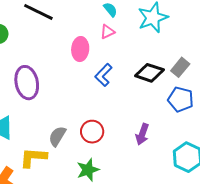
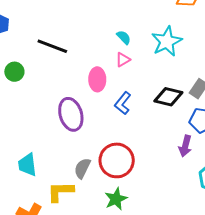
purple ellipse: (27, 83) -> (71, 114), moved
red circle: (92, 132) -> (117, 160), size x1.5
purple arrow: (142, 134) -> (185, 146), moved

